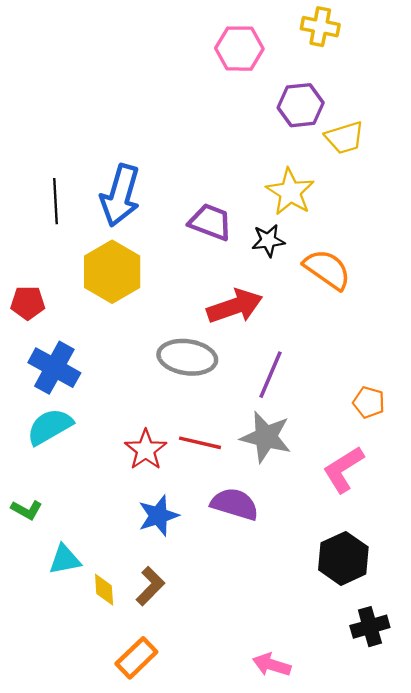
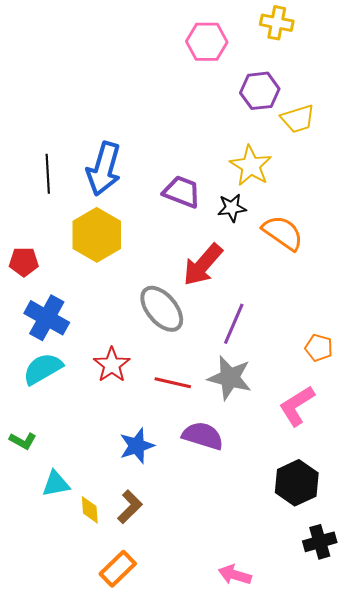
red arrow: (235, 306) -> (203, 265), turned 150
gray ellipse: (187, 357) -> (162, 309), turned 42
red star: (146, 450) -> (112, 365), moved

